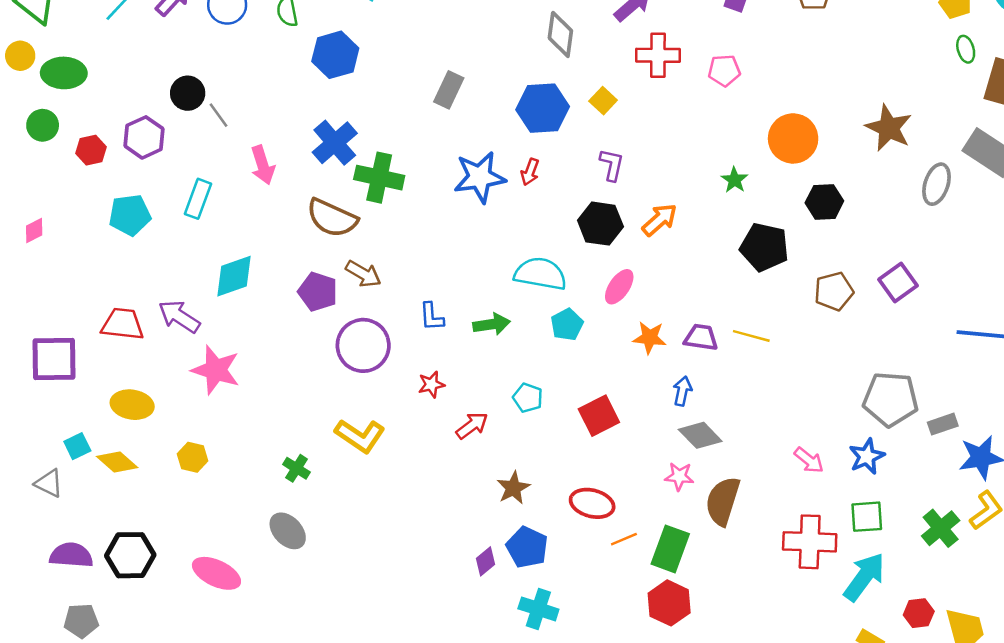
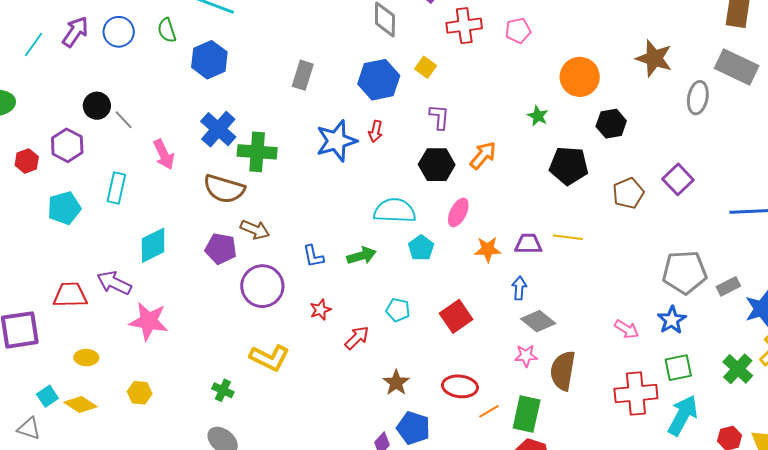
yellow ellipse: (132, 405) -> (86, 358), size x0.7

